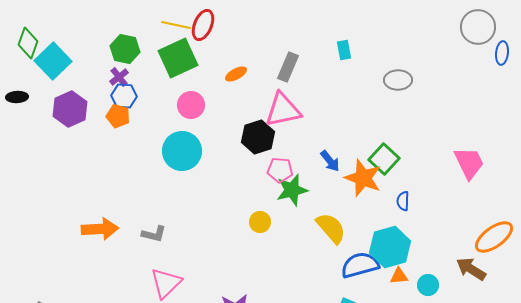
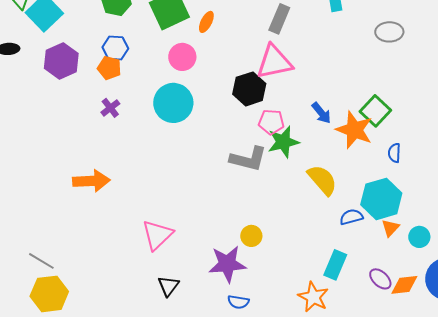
orange ellipse: (236, 74) -> (206, 22), moved, turned -35
purple cross: (119, 77) -> (110, 108), moved
yellow circle: (260, 222) -> (251, 236), moved
gray L-shape: (154, 234) -> (248, 159), moved, size x1.5
blue semicircle: (360, 265) -> (351, 217), size x0.6
orange triangle: (399, 276) -> (390, 228), turned -42

